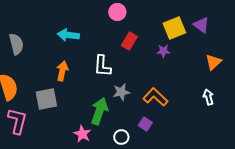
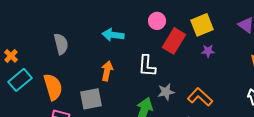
pink circle: (117, 12) -> (157, 21), moved
yellow square: (174, 28) -> (202, 25), moved
red rectangle: (129, 41) -> (174, 41), size x1.4

